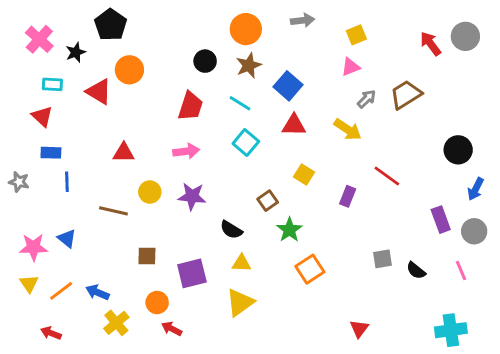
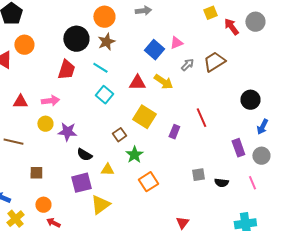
yellow square: (356, 35) -> (210, 13), moved
black circle: (205, 61) -> (76, 39), size x1.6
blue square: (288, 86) -> (154, 50), moved
yellow arrow: (348, 129) -> (163, 82), moved
pink arrow: (186, 151) -> (50, 101), moved
yellow square: (304, 175) -> (144, 117), size x1.6
red line: (387, 176) -> (201, 118), turned 30
yellow circle: (150, 192) -> (45, 124), moved
black semicircle: (231, 230) -> (84, 155), moved
yellow triangle: (241, 263) -> (107, 170), moved
black semicircle: (416, 271) -> (221, 183), turned -32
purple square: (192, 273) -> (81, 183), moved

